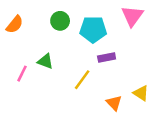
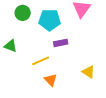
yellow line: (82, 80) -> (41, 61), turned 30
orange triangle: (114, 103) -> (51, 80), moved

